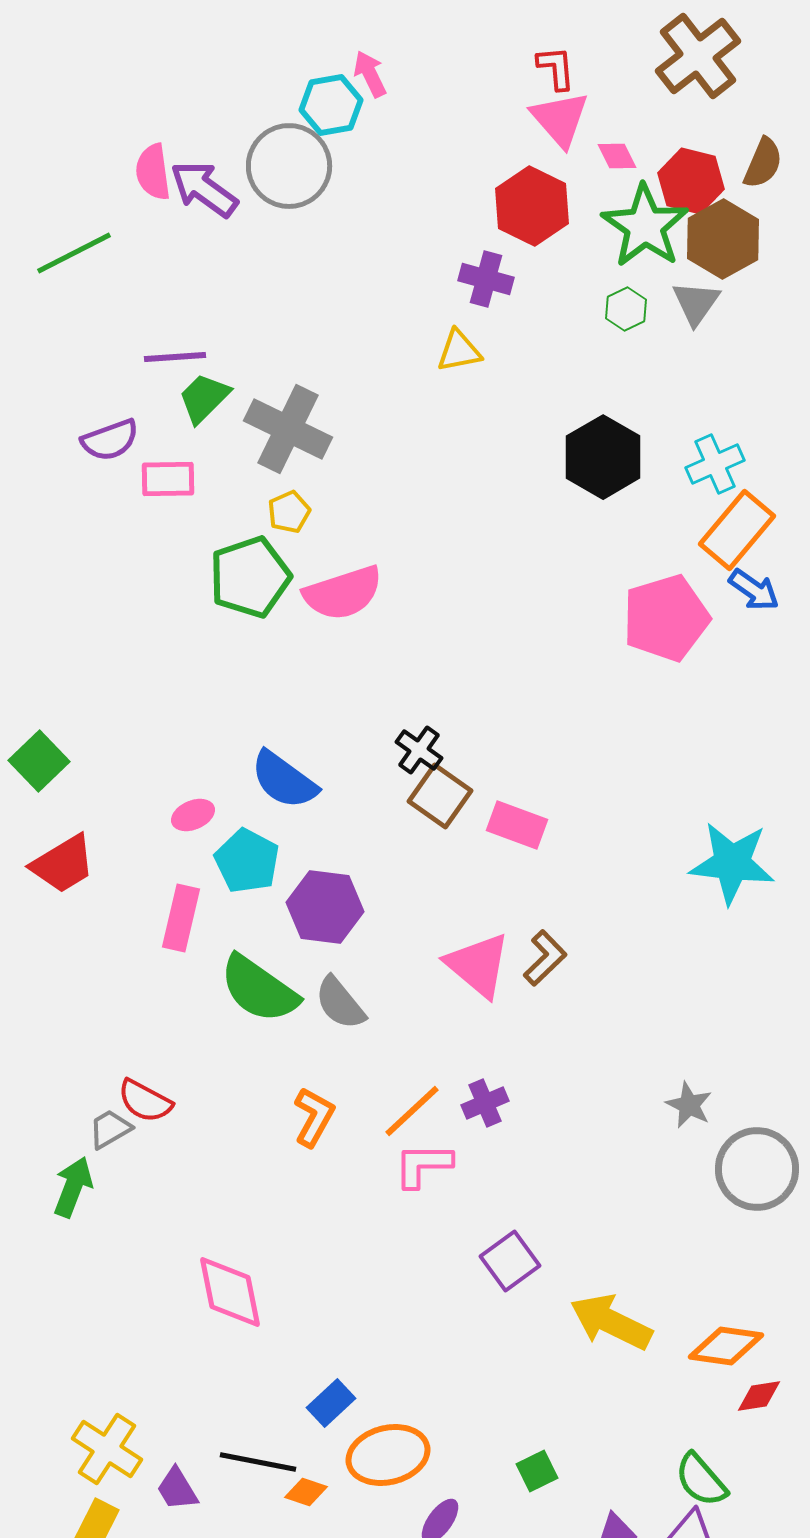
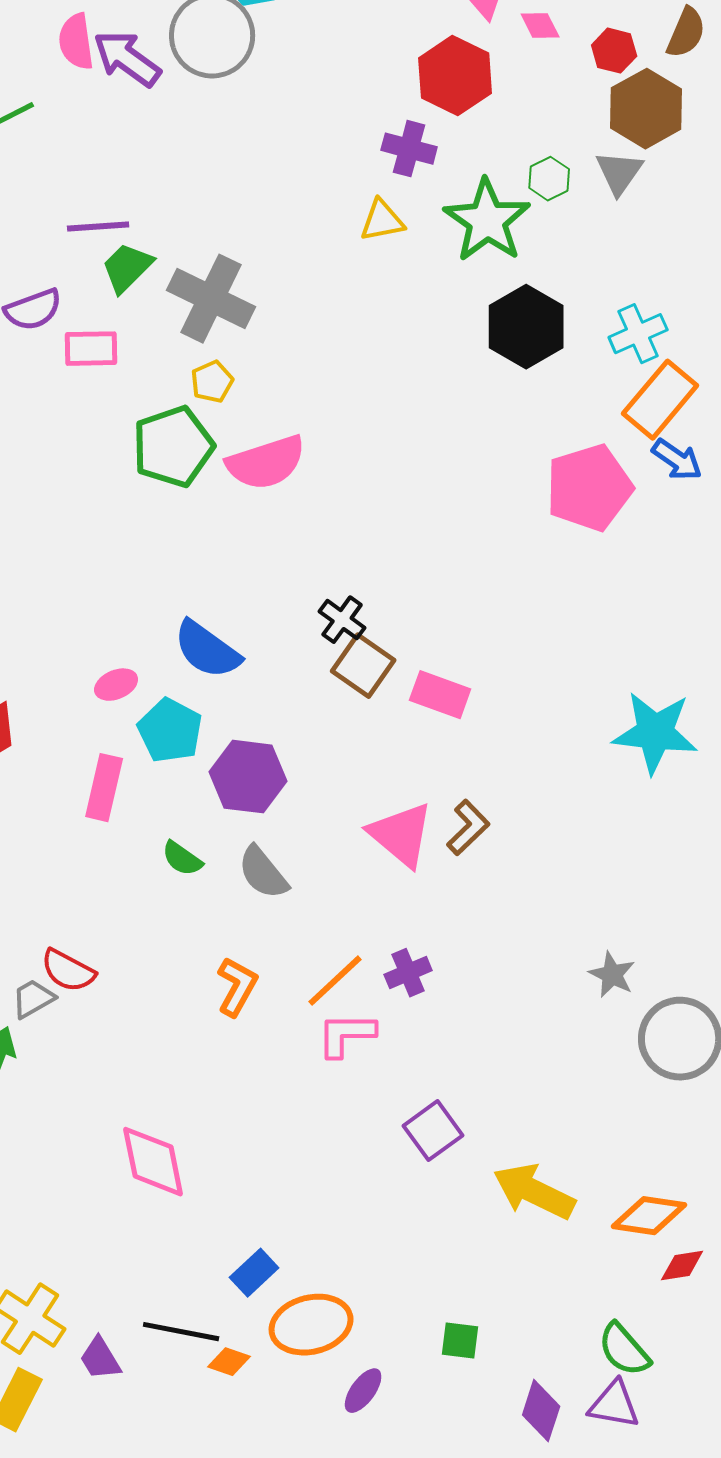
red hexagon: (691, 181) -> (614, 51), size x0.7
green star: (645, 226) -> (487, 221), moved
green semicircle: (259, 989) -> (182, 859), size x0.5
green square: (537, 1471) -> (460, 1341), turned 33

